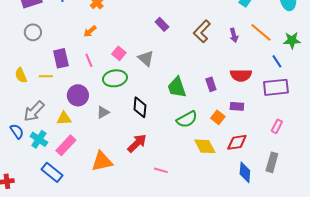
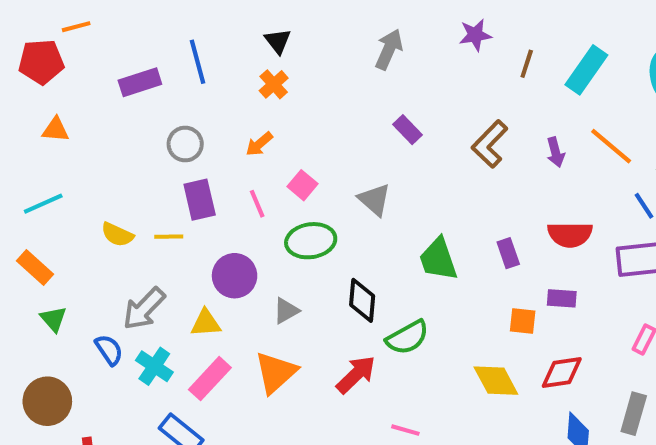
gray circle: (33, 32) -> (185, 144), moved
pink square: (119, 53) -> (302, 185), moved
yellow semicircle: (21, 75) -> (117, 235), turned -42
orange square: (218, 117) -> (523, 321), turned -32
green semicircle: (187, 119) -> (407, 337), moved
orange triangle: (102, 161) -> (276, 372), moved, turned -30

